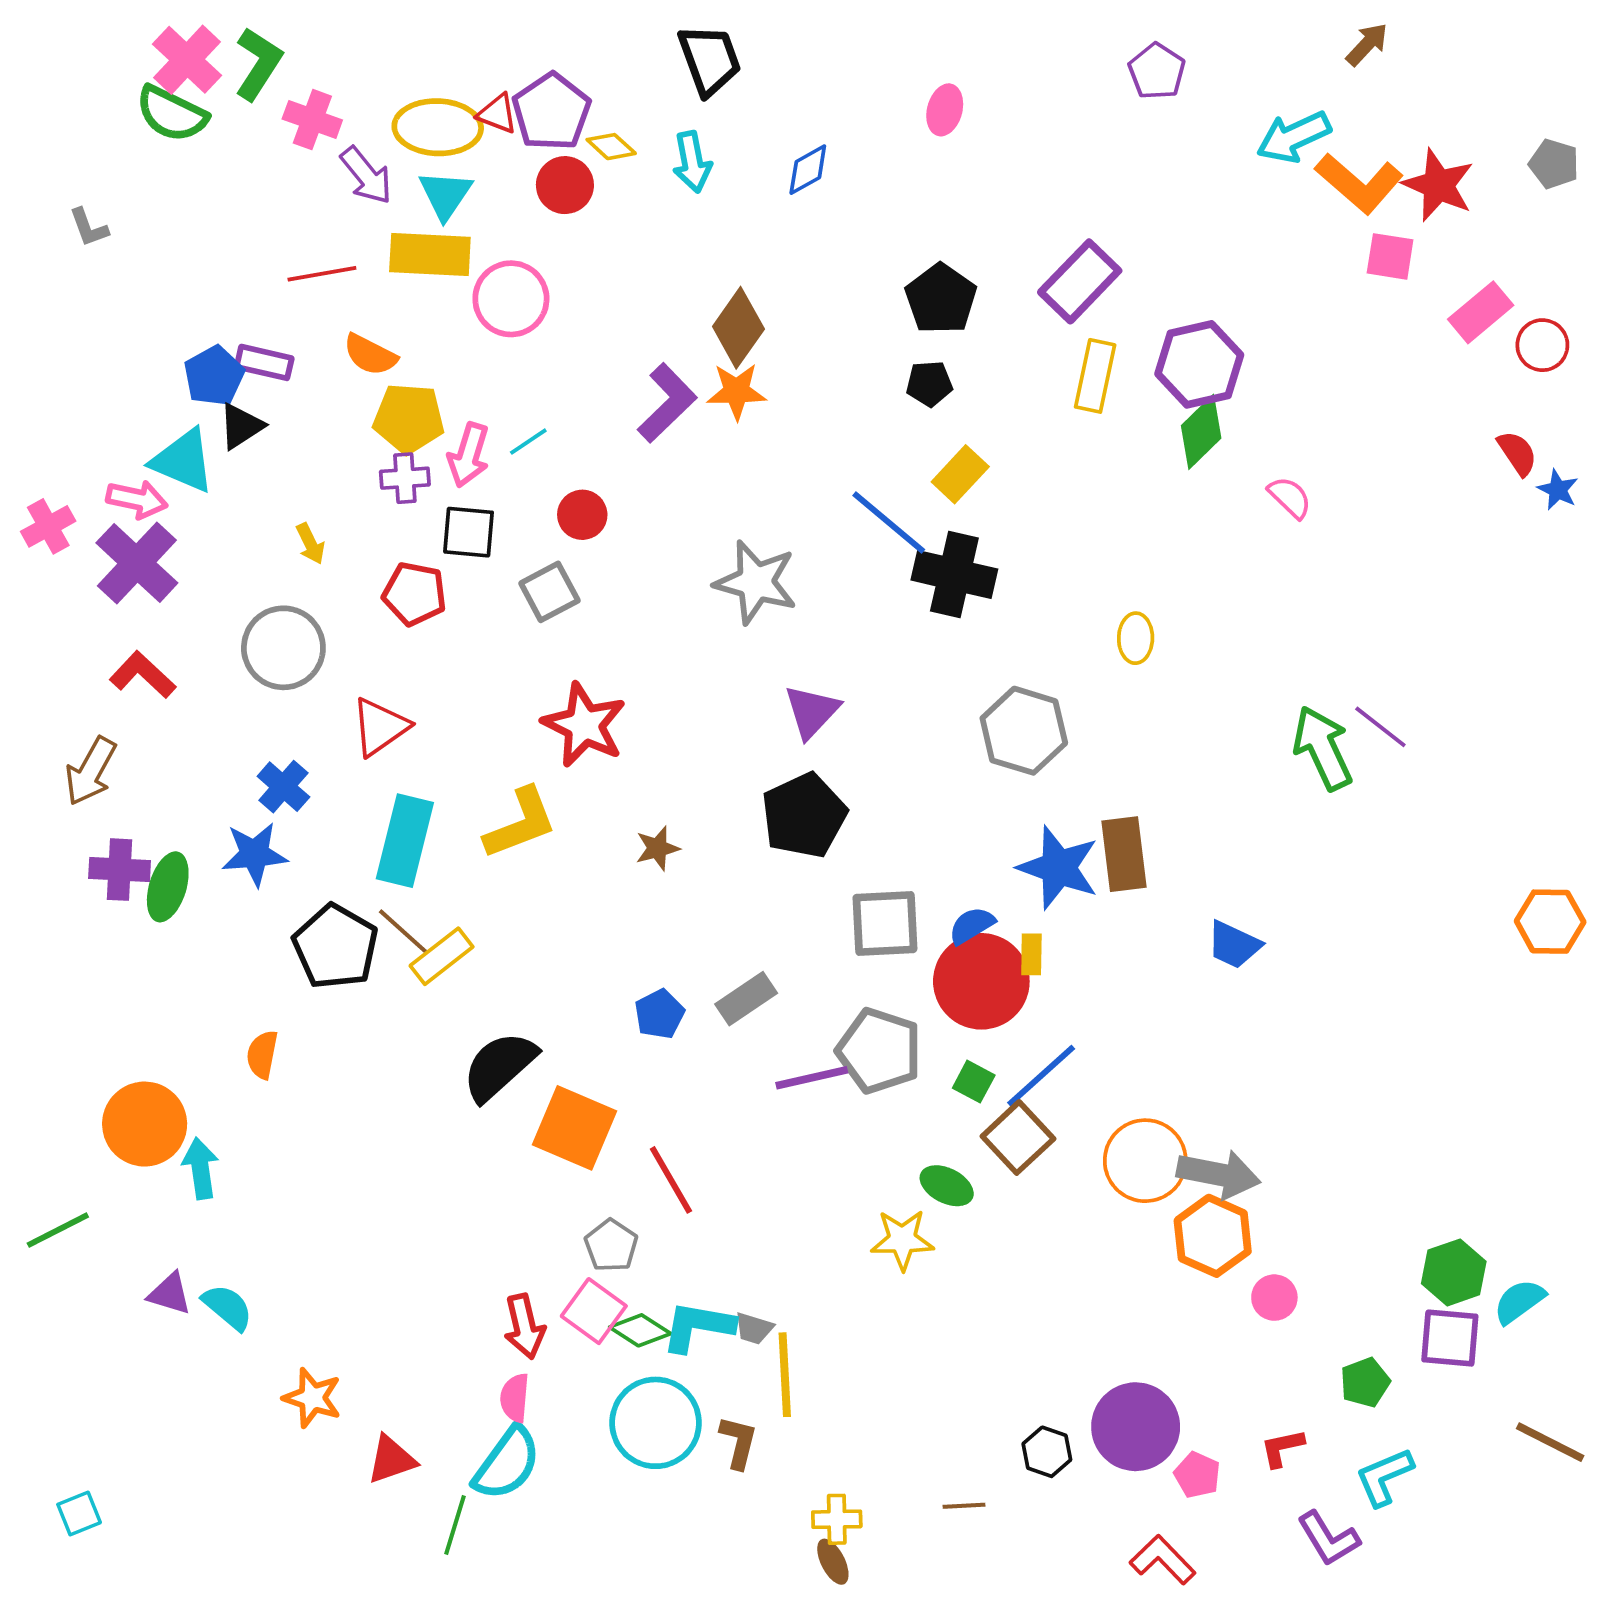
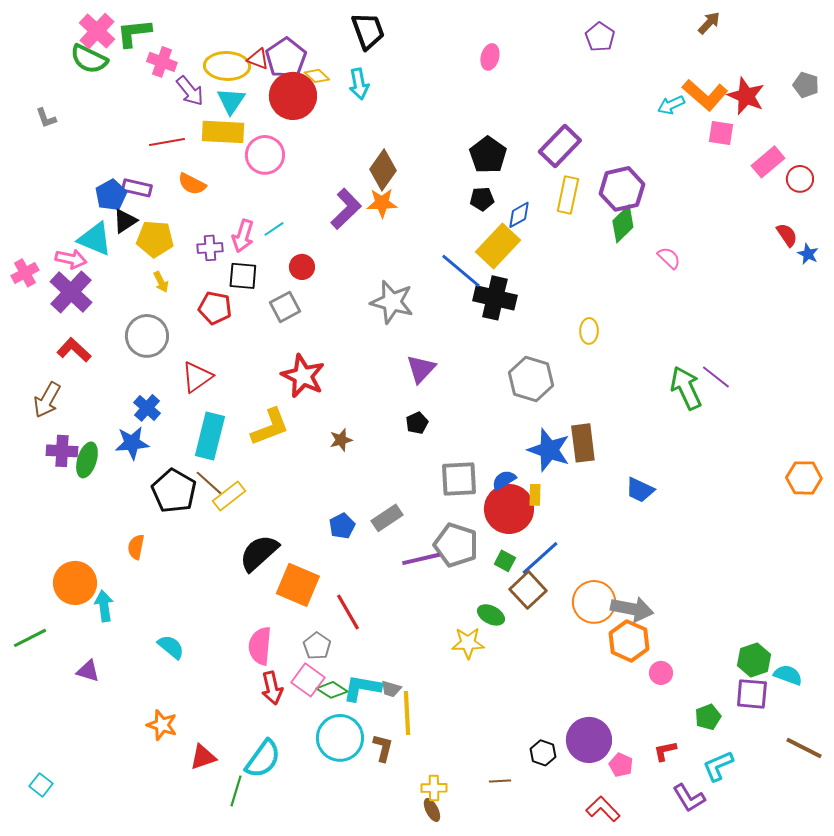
green L-shape: (258, 64) -> (134, 33), turned -129
cyan arrow: (1294, 137) -> (671, 105), moved, size x0.7
blue diamond: (808, 170) -> (519, 215), moved
red circle: (565, 185) -> (293, 96), size x1.6
yellow pentagon: (409, 418) -> (155, 239), moved
yellow rectangle: (960, 474) -> (498, 246), size x1.5
black pentagon: (804, 816) -> (417, 423), size x0.5
cyan semicircle: (1519, 1301) -> (788, 675), turned 56
cyan semicircle: (228, 1307) -> (171, 647), moved
pink semicircle: (515, 1398) -> (260, 646), moved, size x1.5
cyan square: (79, 1513) -> (41, 785), turned -30

